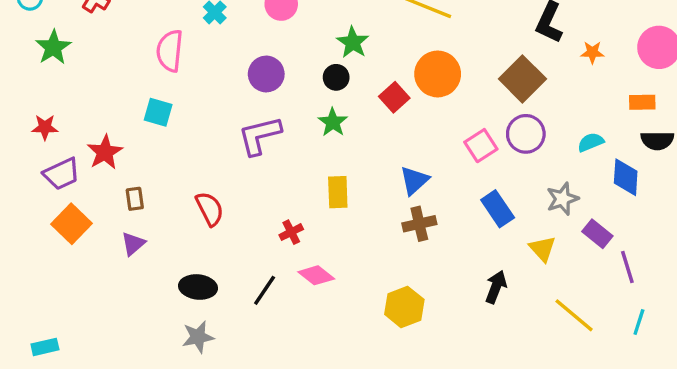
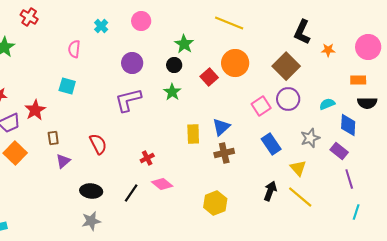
pink semicircle: (170, 51) -> (74, 49), size x0.7
yellow rectangle: (338, 192) -> (193, 134), moved
purple rectangle: (597, 234) -> (339, 151), moved
purple triangle: (133, 244) -> (63, 161), moved
yellow line: (574, 315) -> (300, 197), moved

